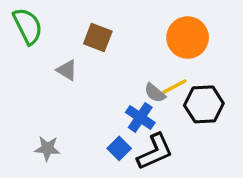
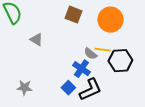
brown square: (98, 38) -> (73, 15), moved
yellow line: (175, 86) -> (102, 50), turned 35

